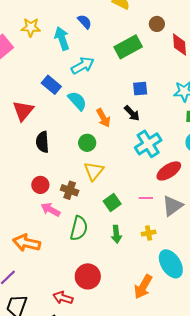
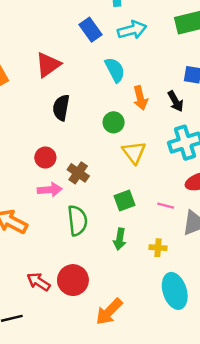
blue rectangle: (51, 85) -> (91, 30), moved
yellow triangle: (94, 171) -> (134, 152), moved, turned -30
pink arrow: (50, 210) -> (50, 190), turned 132
green semicircle: (79, 228) -> (77, 221), turned -35
orange arrow: (143, 287) -> (109, 312), moved
red arrow: (63, 298) -> (39, 282), moved

